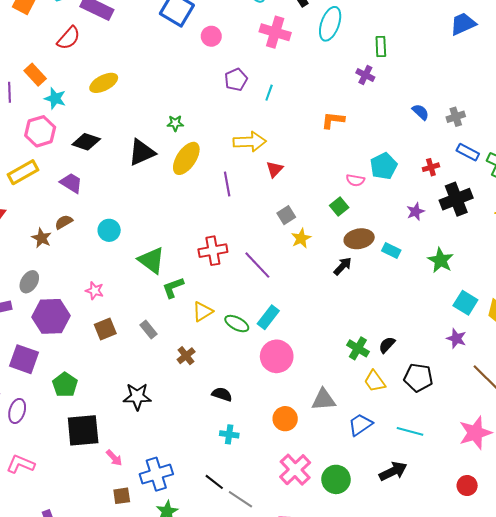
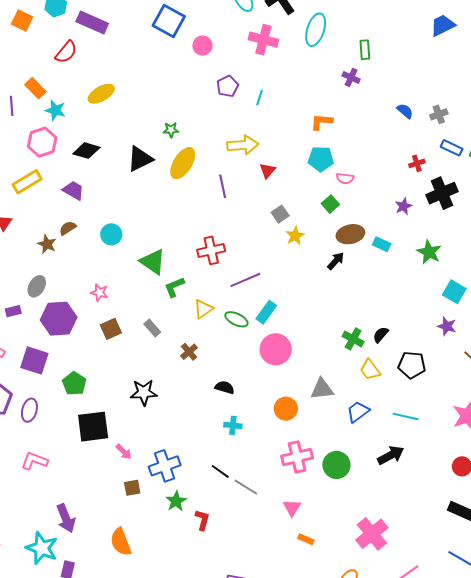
cyan pentagon: (384, 166) -> (321, 159), moved, turned 30
purple line: (257, 265) -> (245, 280), moved, turned -68
pink cross: (295, 470) -> (297, 457), turned 32

